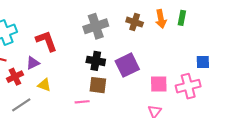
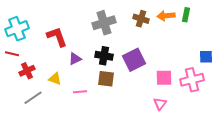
orange arrow: (161, 19) -> (166, 16), turned 96
purple triangle: (33, 63) -> (75, 59), moved
pink line: (82, 102) -> (80, 92), moved

